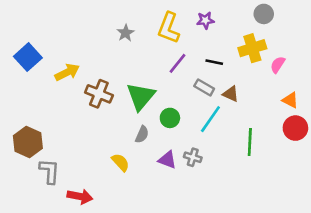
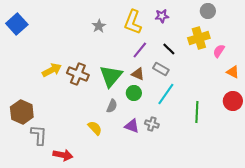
blue square: (28, 57) -> (17, 24), moved
black line: (214, 62) -> (169, 49), turned 32
yellow arrow: (67, 72) -> (52, 70), moved
brown triangle: (231, 94) -> (138, 74), moved
orange triangle: (290, 100) -> (233, 72), moved

